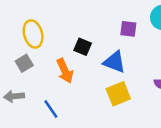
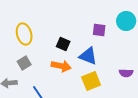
gray square: (24, 63) -> (24, 63), moved
orange arrow: (65, 71) -> (61, 66), moved, turned -54

